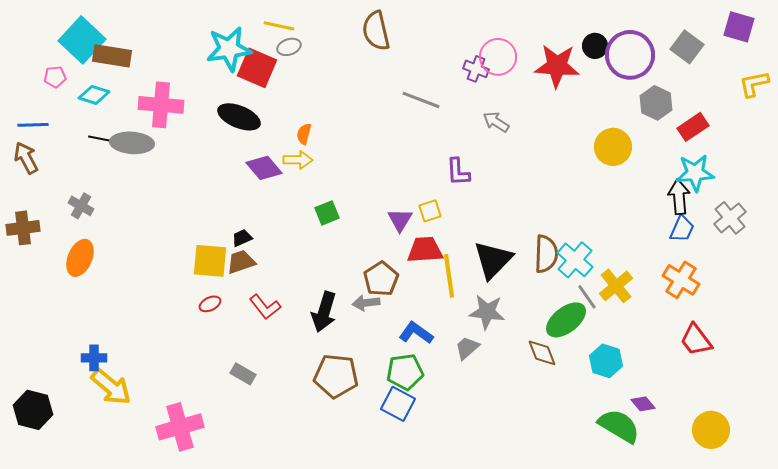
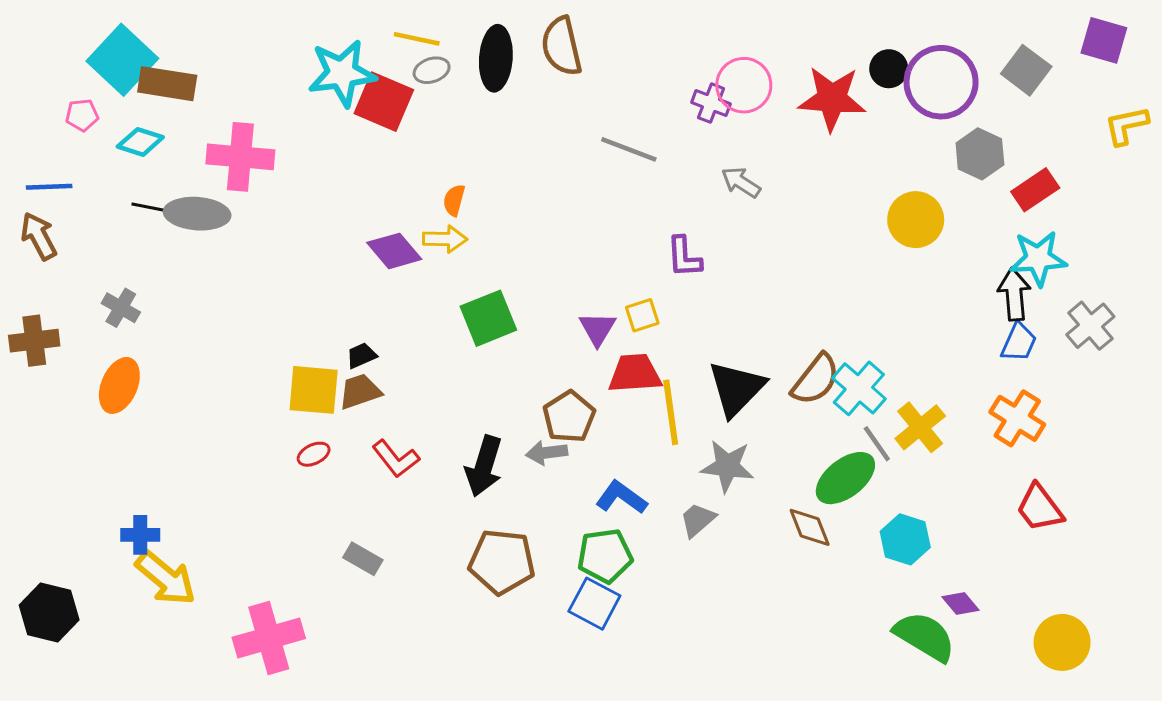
black ellipse: (239, 117) -> (496, 58), moved, turned 72
green square: (327, 213) -> (488, 318), size x1.5
brown semicircle: (546, 254) -> (816, 379), turned 36

